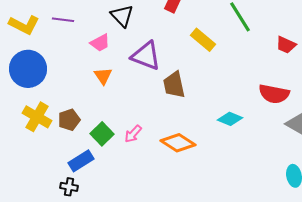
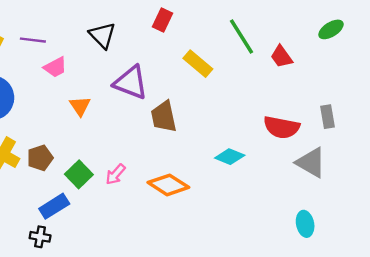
pink trapezoid: (100, 43) -> (55, 67), moved
red trapezoid: (286, 45) -> (282, 57), moved, turned 30

